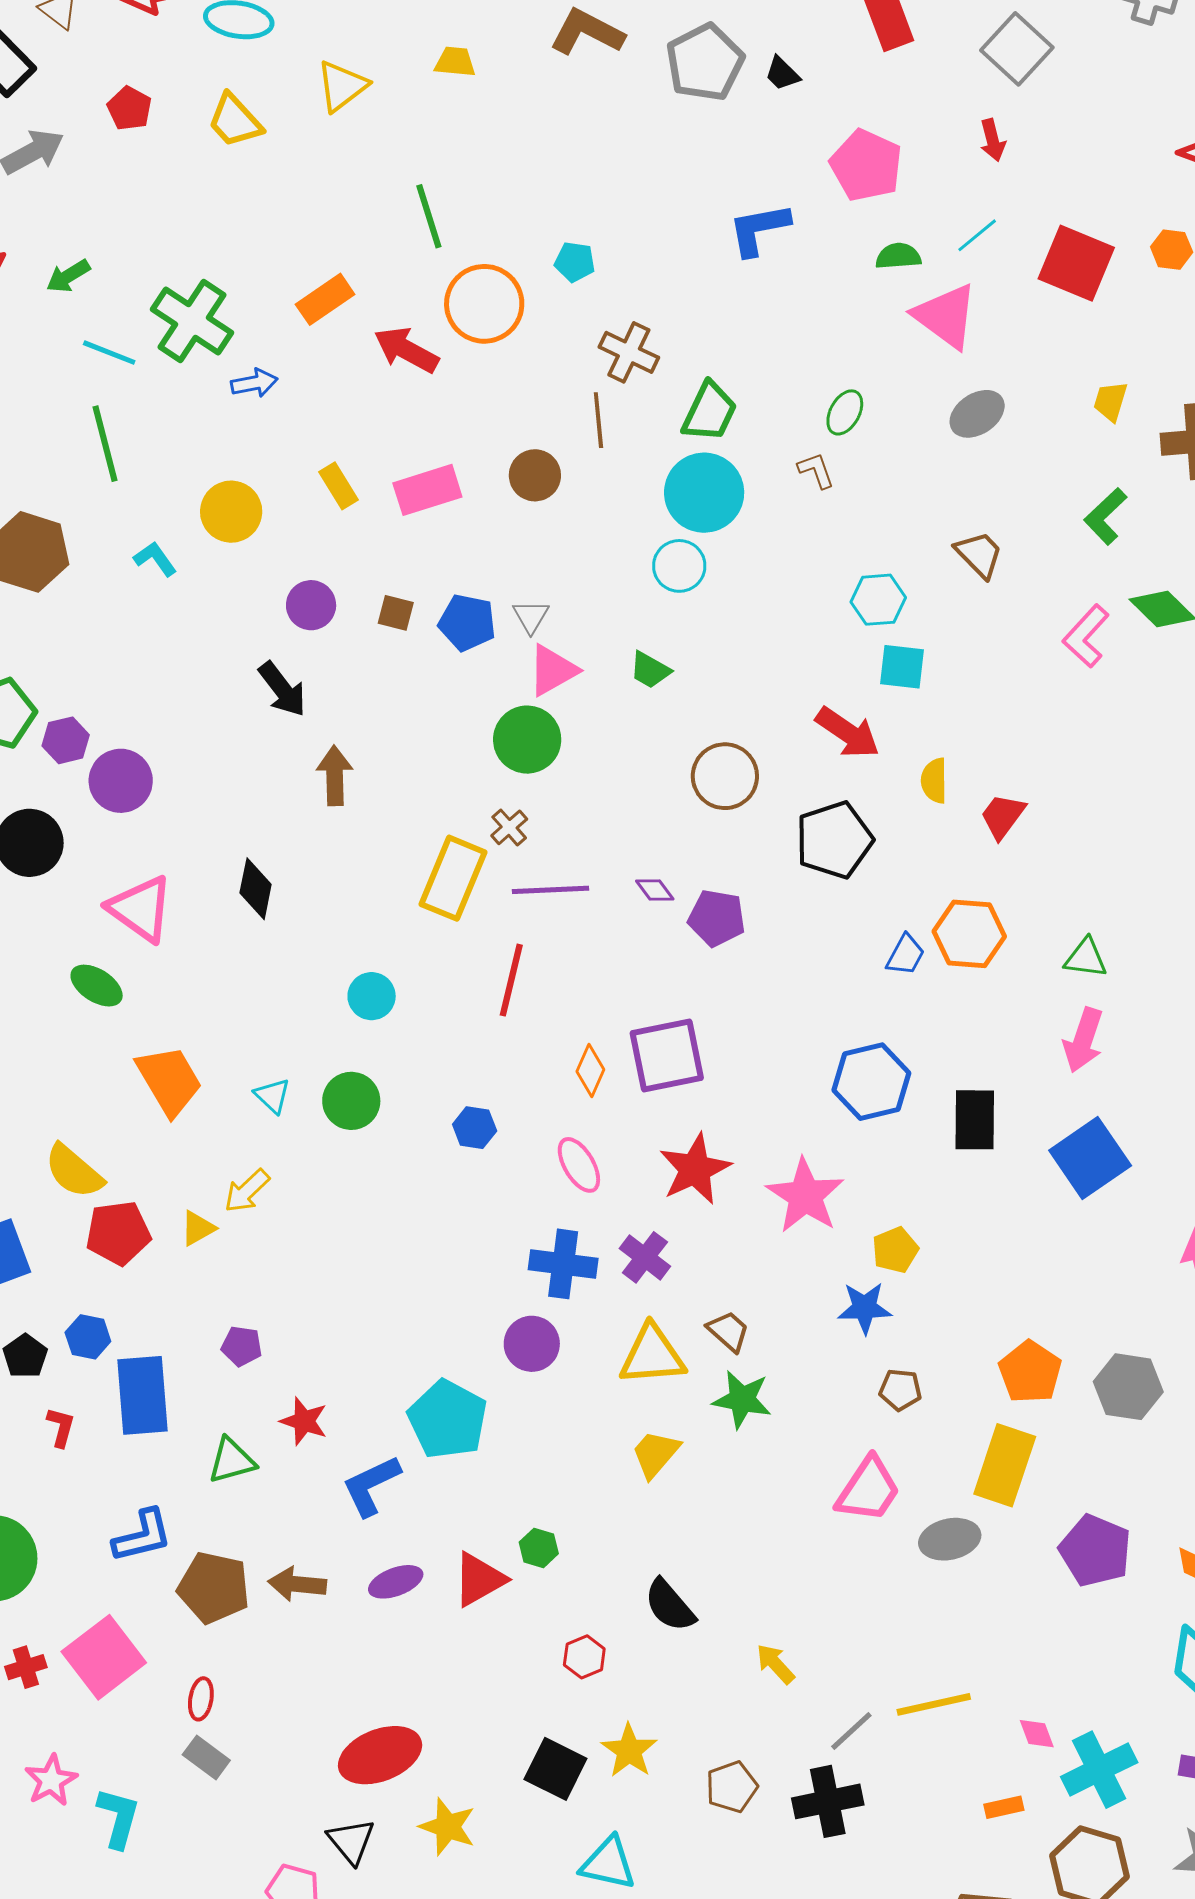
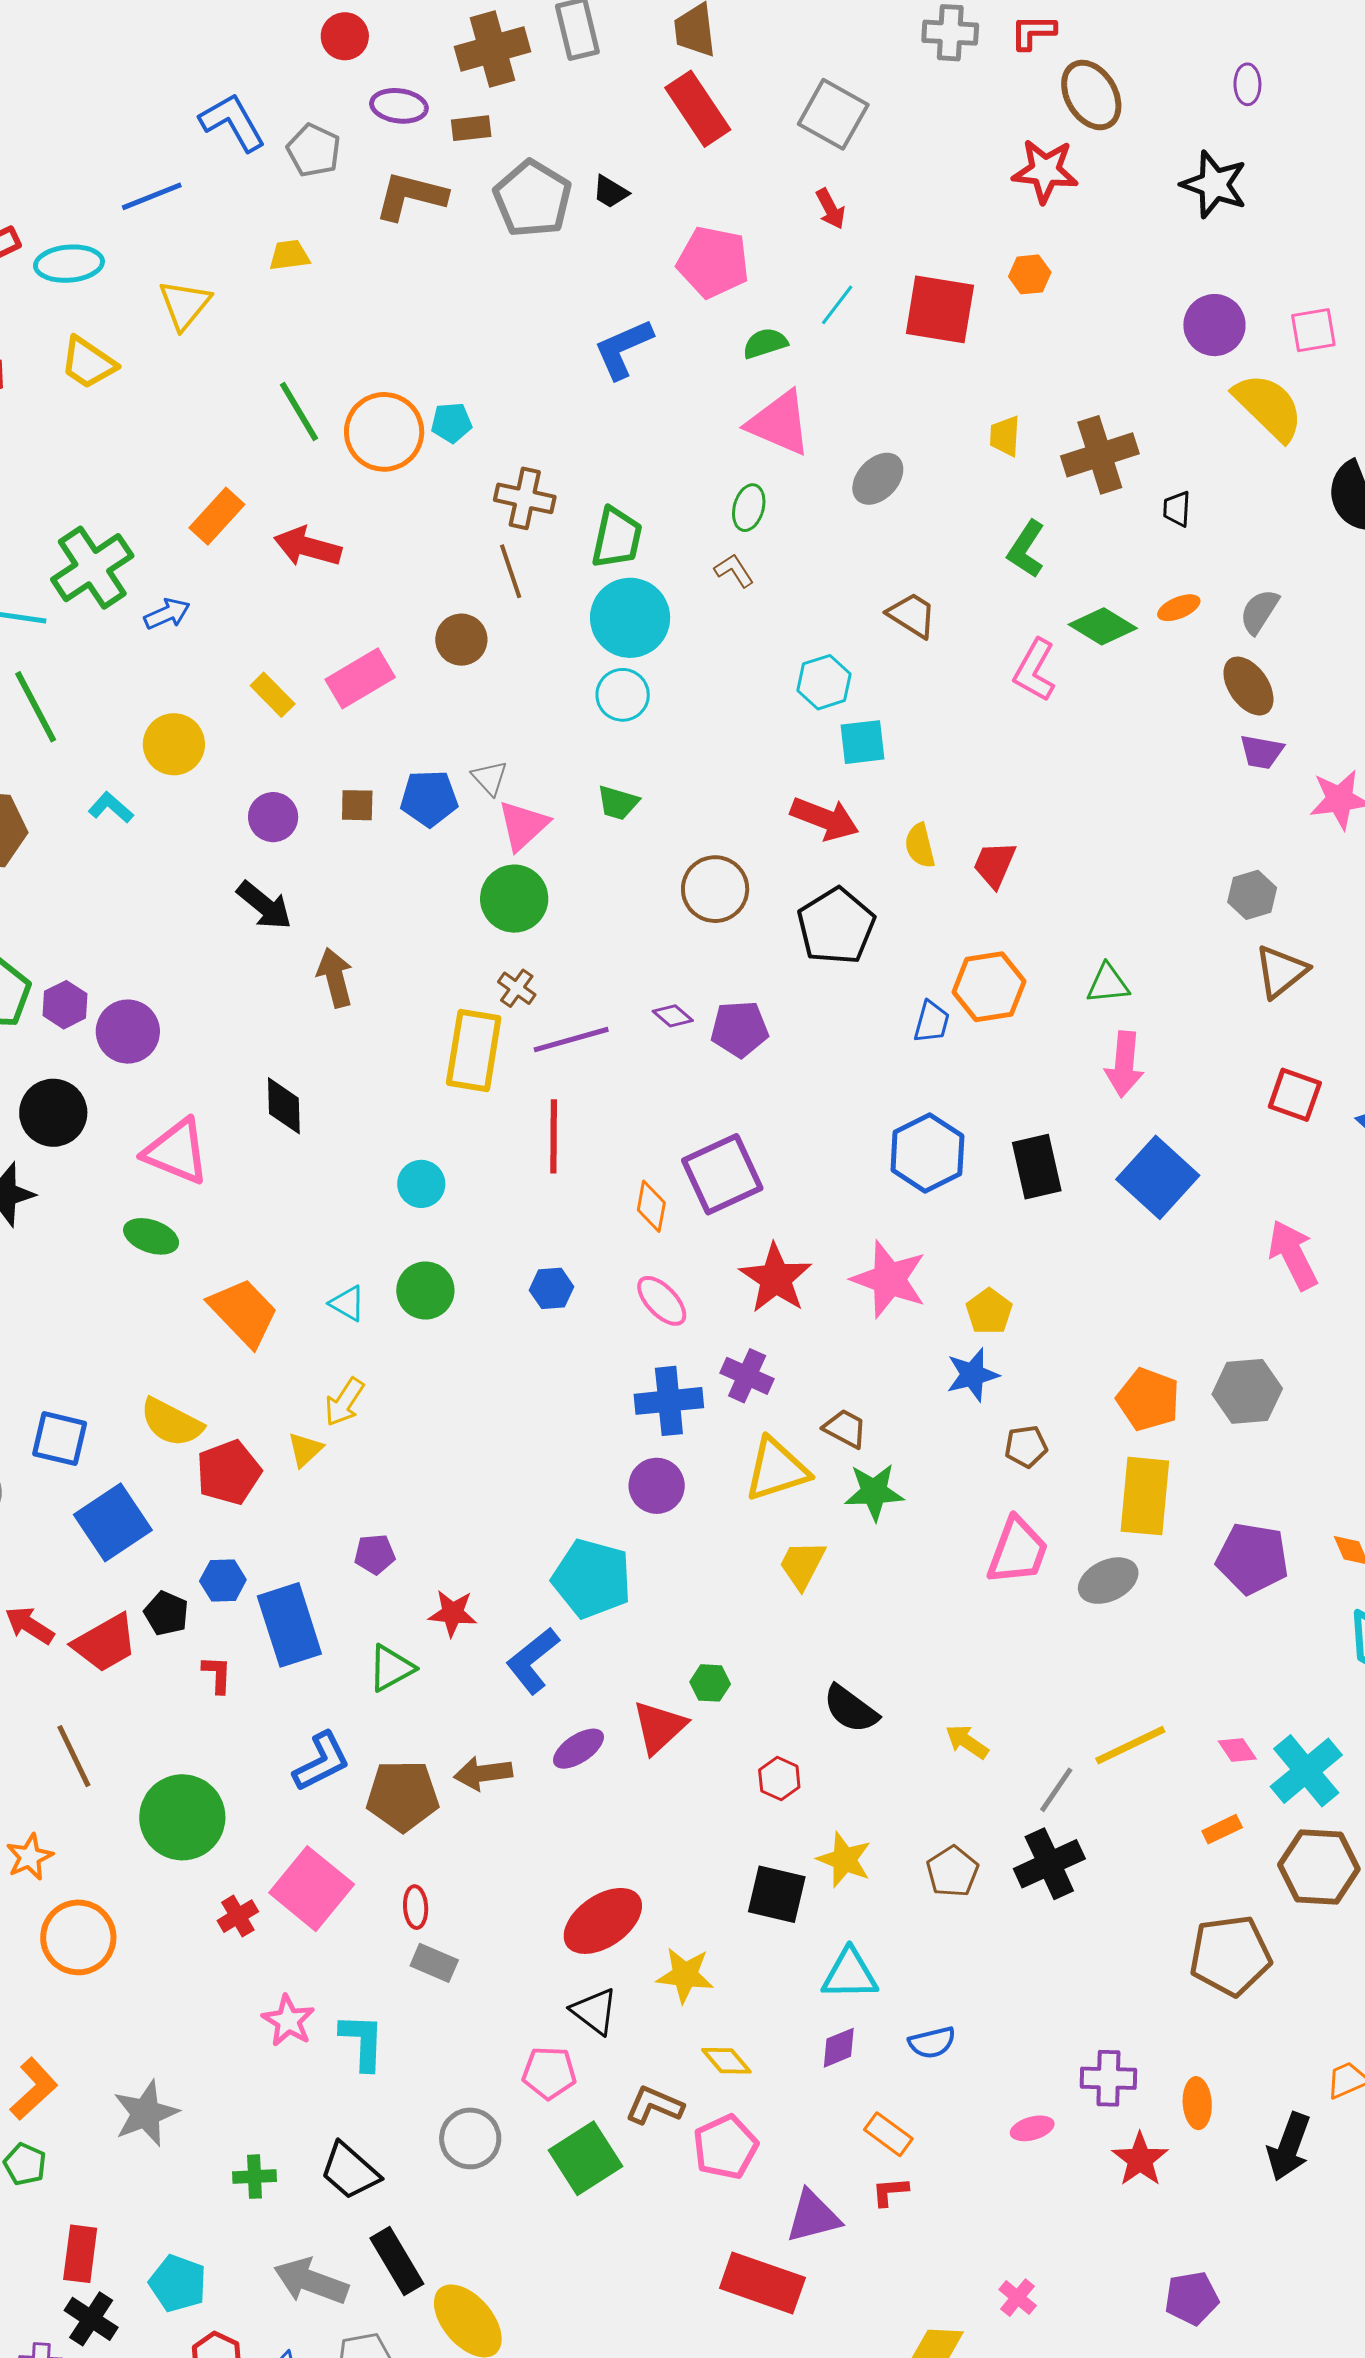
orange circle: (484, 304) -> (384, 432), moved
pink triangle: (946, 316) -> (779, 423), moved
green cross: (192, 321) -> (92, 568), turned 36

